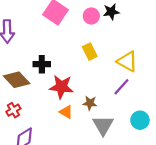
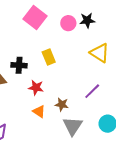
yellow rectangle: (90, 52) -> (49, 57), moved
yellow triangle: (127, 61) -> (100, 53), moved
red star: (61, 87) -> (36, 88), size x0.7

